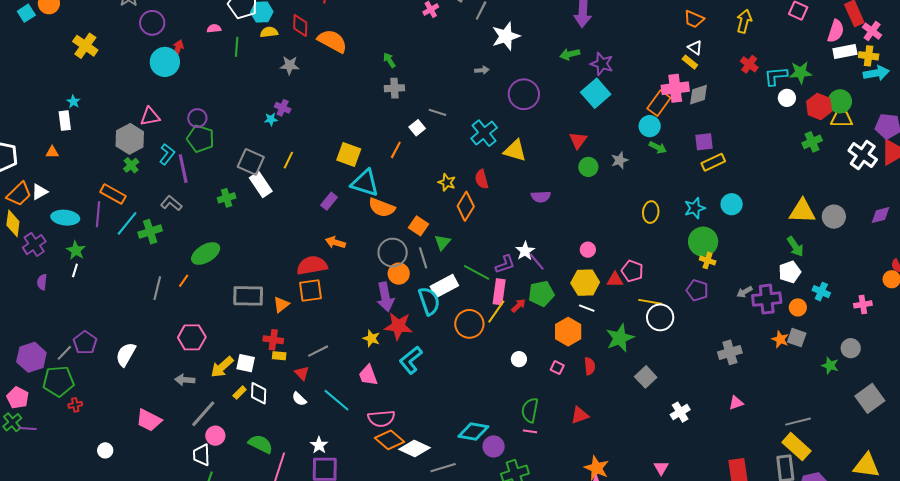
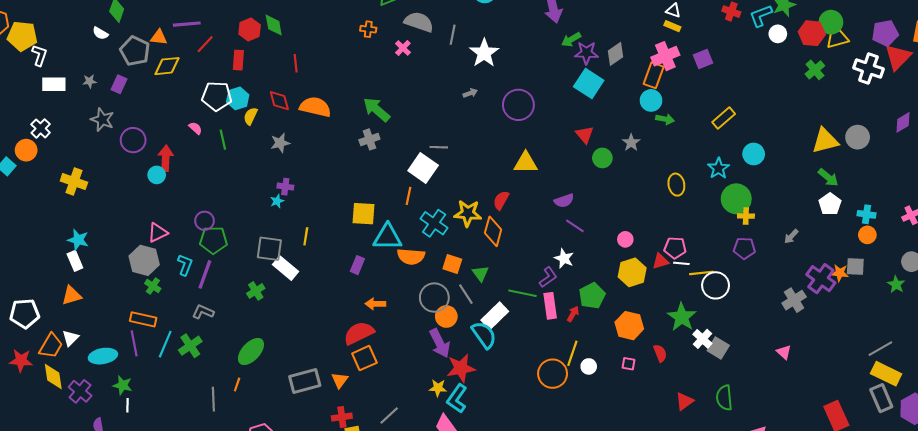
pink semicircle: (214, 28) -> (195, 128), turned 64
yellow semicircle: (269, 32) -> (251, 116), turned -42
red arrow: (178, 49) -> (166, 158), size x1.4
green arrow: (570, 54) -> (571, 40), moved
green arrow: (389, 60) -> (377, 110), size x1.8
cyan circle: (165, 62) -> (157, 175), size x0.6
gray cross: (394, 88) -> (369, 139), moved
gray diamond: (699, 95) -> (615, 54), moved
cyan star: (73, 102) -> (78, 240), size x1.5
white square: (417, 128) -> (423, 168), size x1.8
cyan cross: (484, 133) -> (434, 223), moved
purple square: (704, 142) -> (703, 59), moved
orange triangle: (52, 152) -> (72, 295), size x1.5
purple line: (183, 169) -> (205, 274), turned 48
red semicircle: (482, 179) -> (501, 200), turned 60
yellow star: (447, 182) -> (468, 213), size x1.5
purple line: (537, 262) -> (575, 226), moved
purple cross: (767, 299) -> (821, 279), moved, turned -32
orange circle: (798, 307) -> (867, 235), moved
white line: (587, 308) -> (681, 263), moved
yellow line: (496, 312) -> (572, 353), moved
orange circle: (469, 324) -> (553, 374), moved
cyan L-shape: (411, 360) -> (457, 399), moved
green star: (830, 366) -> (896, 284), turned 30
pink triangle: (736, 403) -> (784, 352), moved, turned -42
green semicircle: (530, 410) -> (724, 398), moved
white cross: (680, 412) -> (702, 339), moved
red triangle: (580, 415) -> (685, 401), moved

